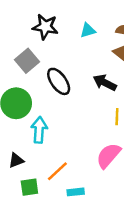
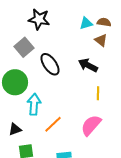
cyan triangle: (88, 30) -> (86, 23), moved
orange line: (57, 171) -> (53, 124), moved

